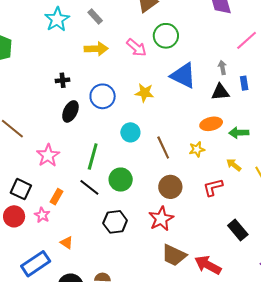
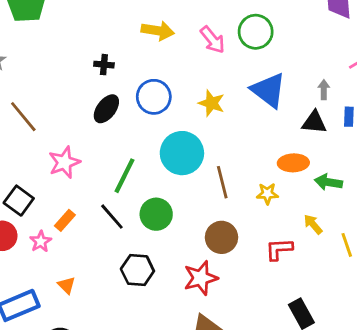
cyan circle: (130, 132) -> (182, 153), size x1.6

